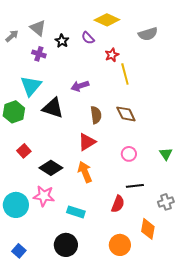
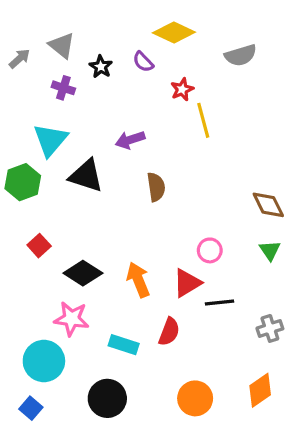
brown diamond: (126, 114) -> (268, 205), moved
red triangle: (87, 142) -> (187, 283), moved
red semicircle: (118, 204) -> (169, 332), moved
cyan circle: (16, 205) -> (44, 361), moved
orange diamond: (148, 229) -> (260, 390), moved, turned 45

